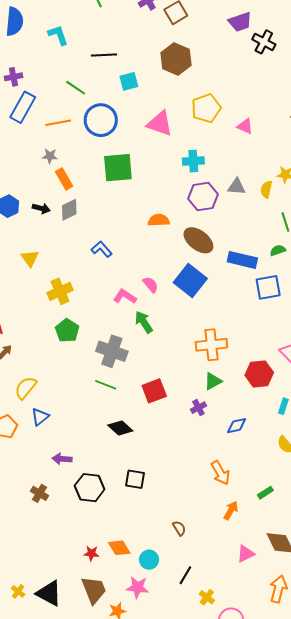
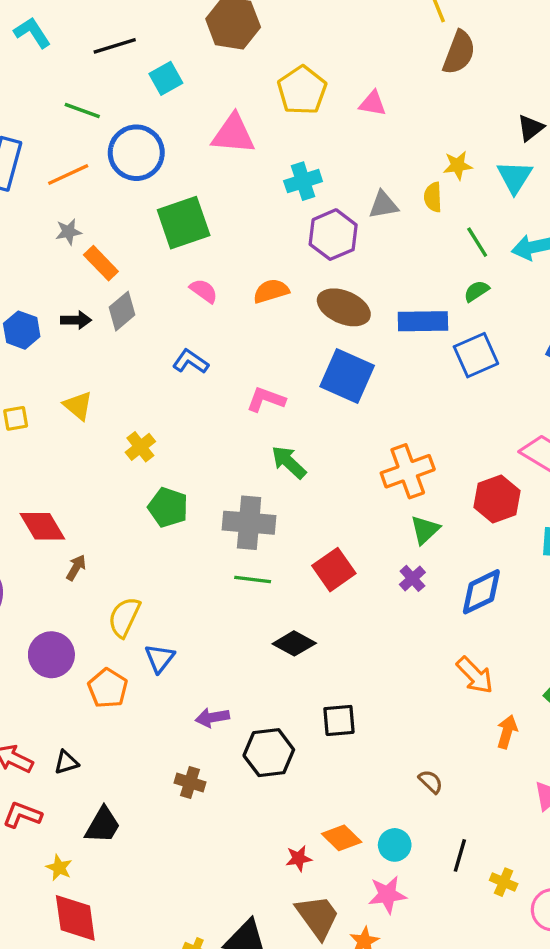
pink semicircle: (151, 285) -> (204, 291), moved
yellow cross: (60, 291) -> (140, 447), size x0.7
pink L-shape: (125, 297) -> (266, 399), moved
blue diamond: (237, 426) -> (481, 592), size x1.4

